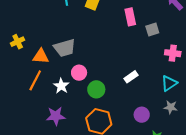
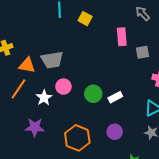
green circle: (96, 89) -> (93, 94), moved
purple circle: (142, 115) -> (115, 132), moved

